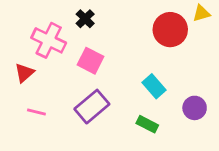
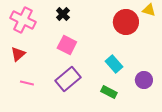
yellow triangle: (201, 13) -> (149, 10), turned 32
pink cross: (49, 40) -> (23, 20), moved

